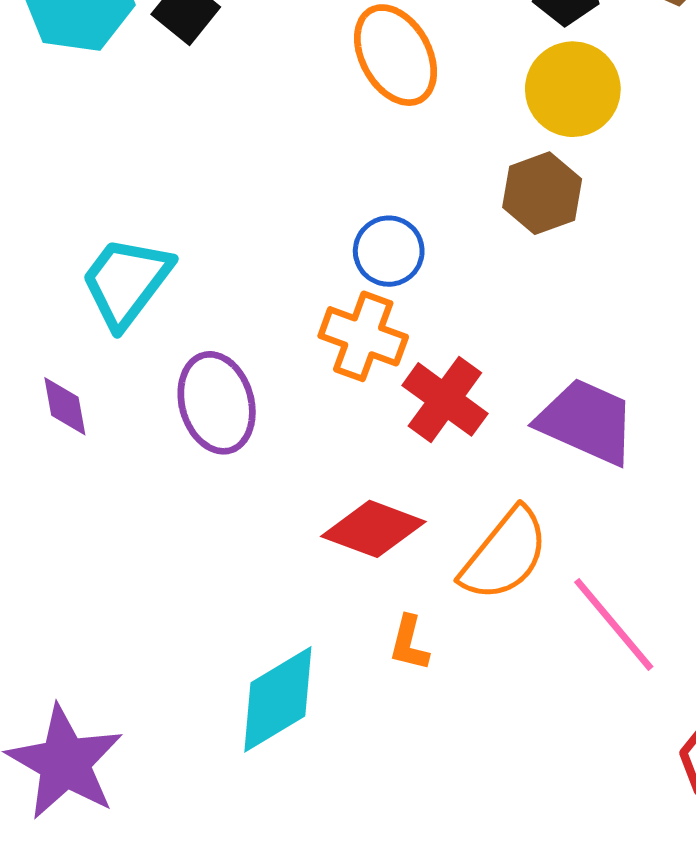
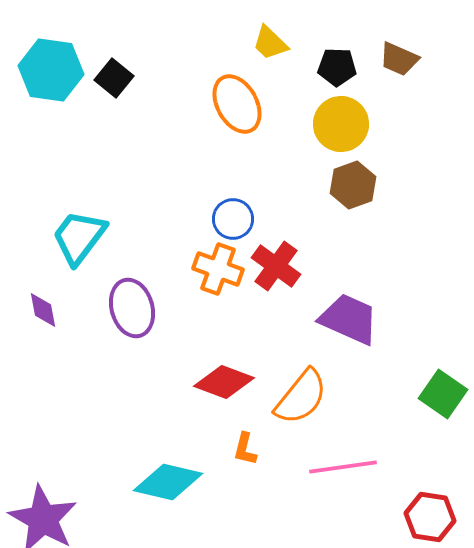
brown hexagon: (542, 193) -> (353, 185), moved
red cross: (445, 399) -> (276, 266), moved
pink line: (614, 624) -> (343, 467), moved, turned -58
cyan diamond: (278, 699) -> (168, 482), turned 44

